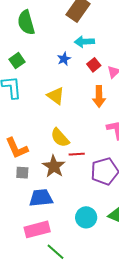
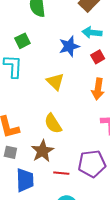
blue star: (64, 59) -> (69, 46), size x1.5
red line: (77, 154) -> (61, 173), moved
blue trapezoid: (41, 198) -> (25, 180), turned 85

